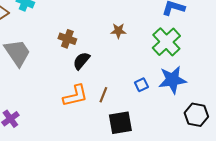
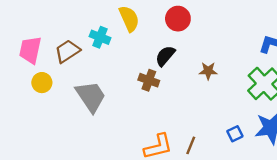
black semicircle: (81, 61) -> (165, 56), moved

